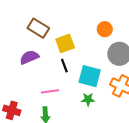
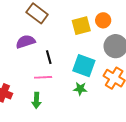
yellow square: (65, 43) -> (81, 26), moved
black line: (64, 66) -> (49, 57), moved

